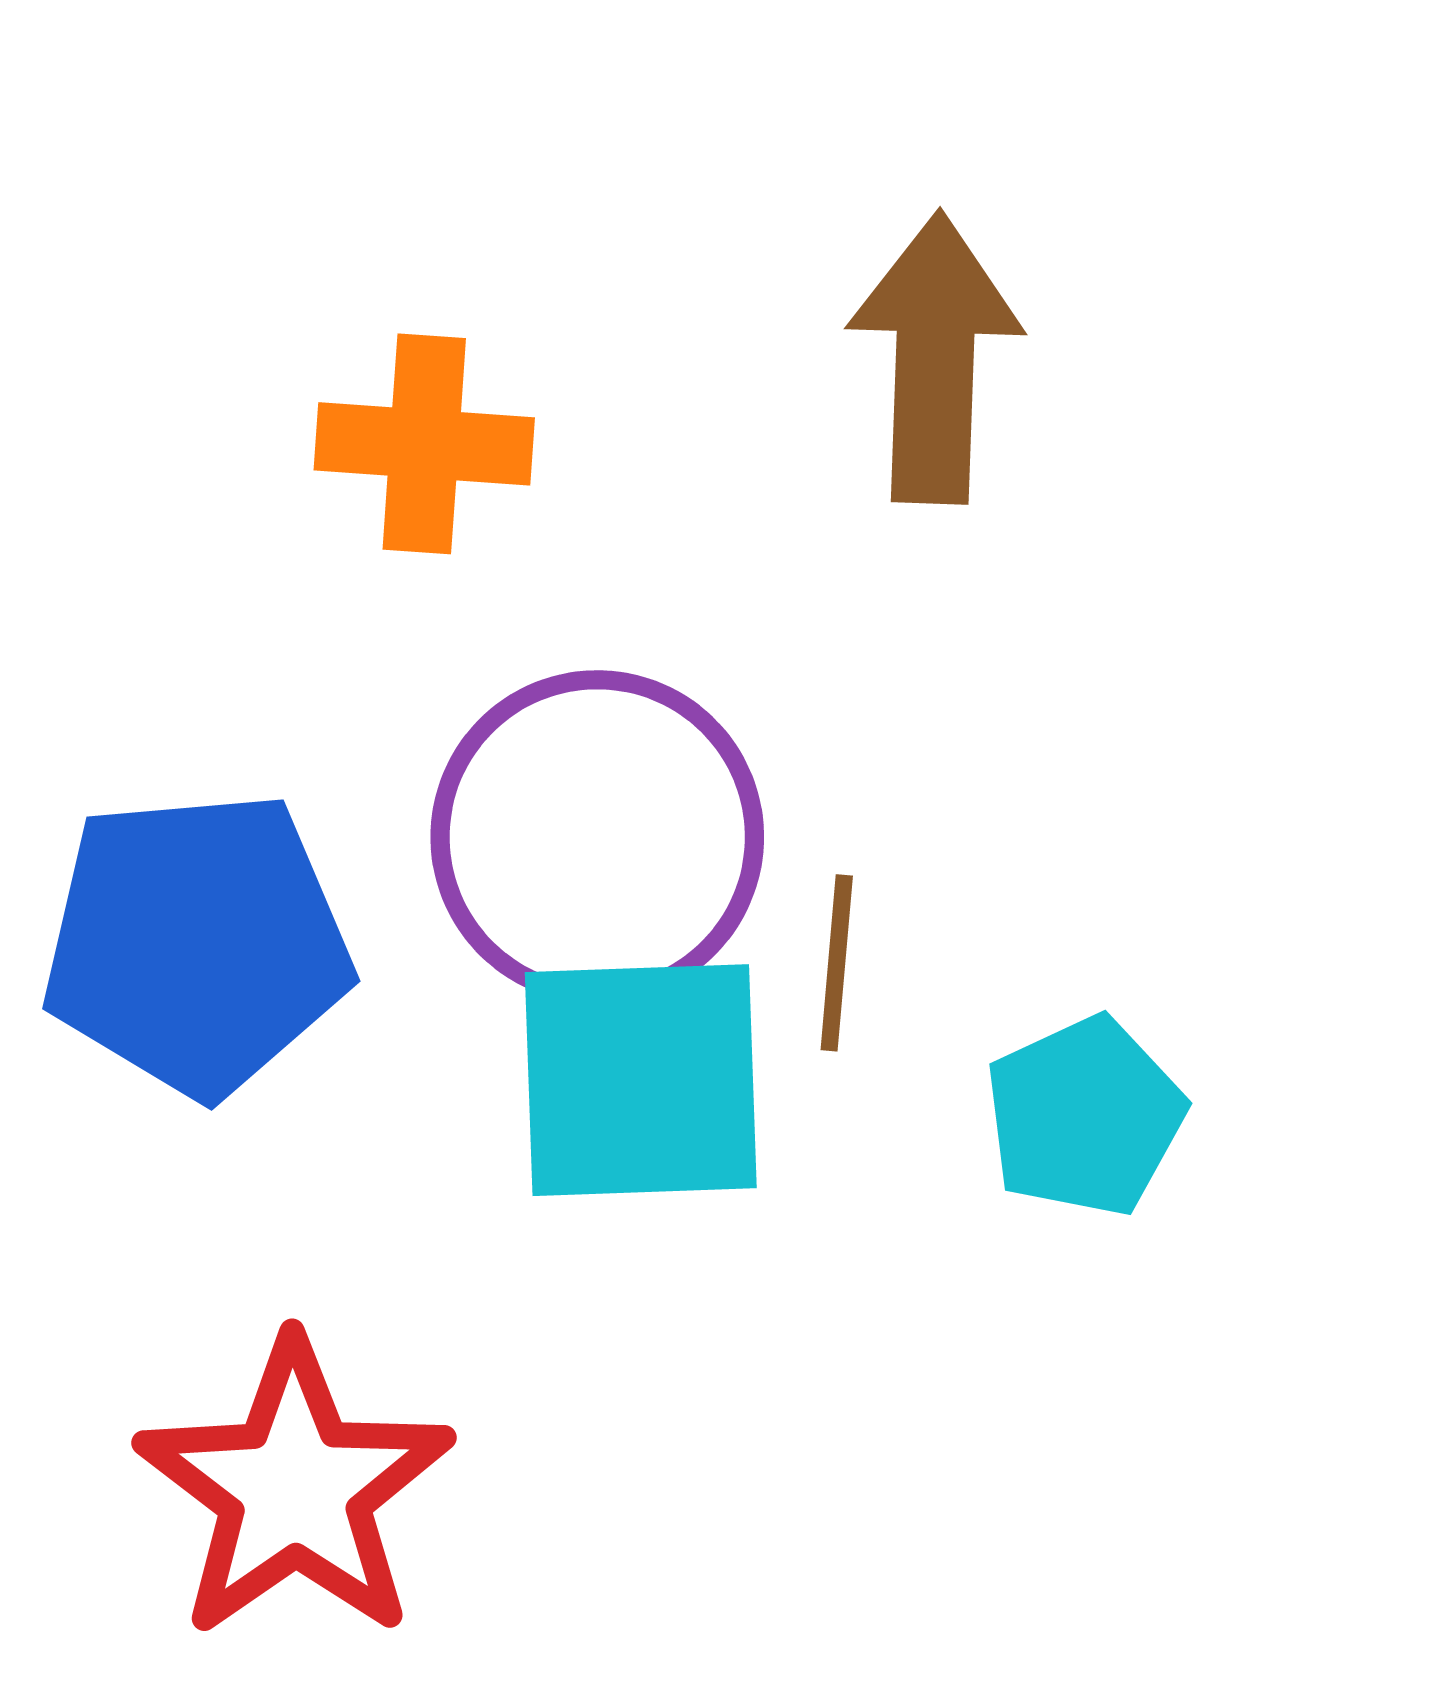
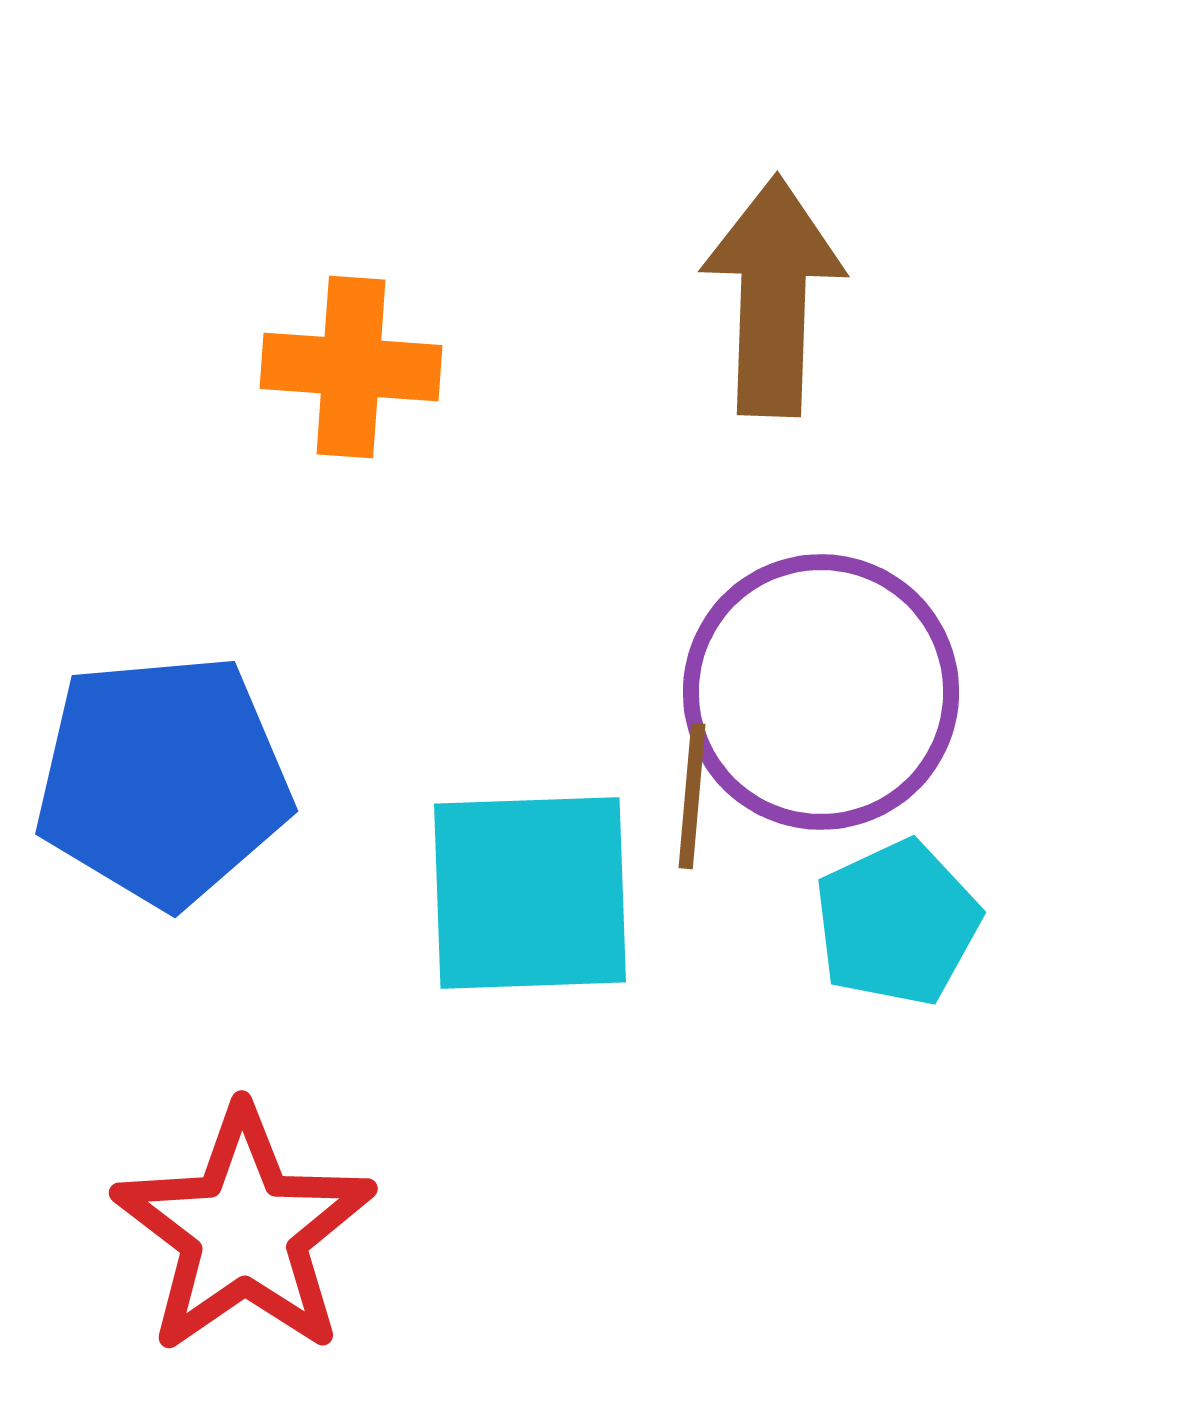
purple circle: (597, 837) -> (821, 692), moved

